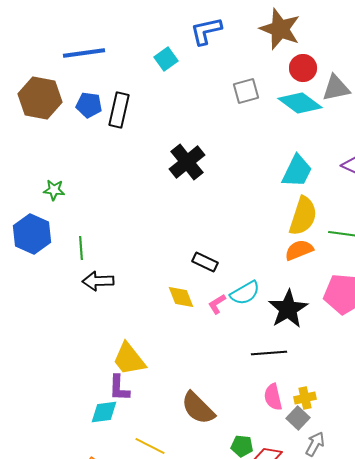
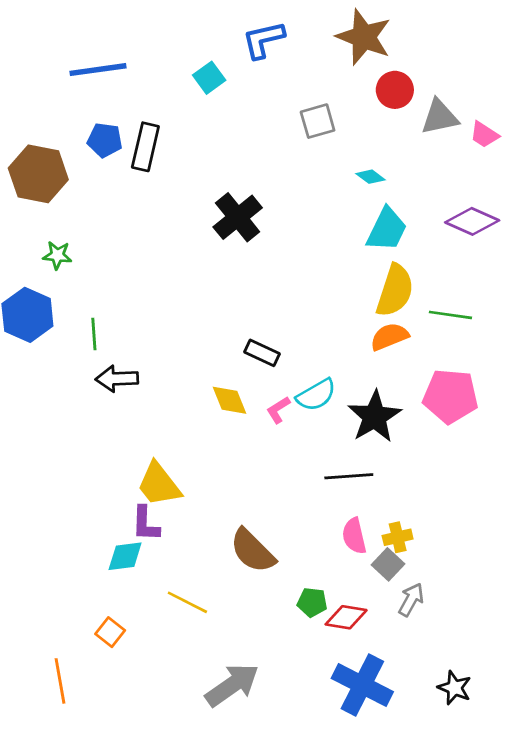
brown hexagon: (40, 98) -> (38, 174), moved
cyan diamond: (300, 103) -> (370, 177), moved, size x0.5

